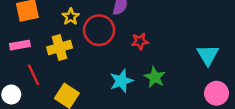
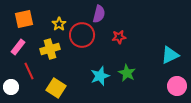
red star: (140, 41) -> (119, 37), moved
pink rectangle: (20, 45) -> (18, 47), turned -42
cyan triangle: (208, 55) -> (170, 55), turned 36

